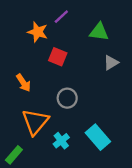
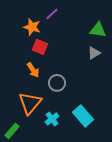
green triangle: (99, 32) -> (98, 30), moved
red square: (58, 57) -> (40, 47), moved
orange arrow: (23, 83) -> (33, 70), moved

